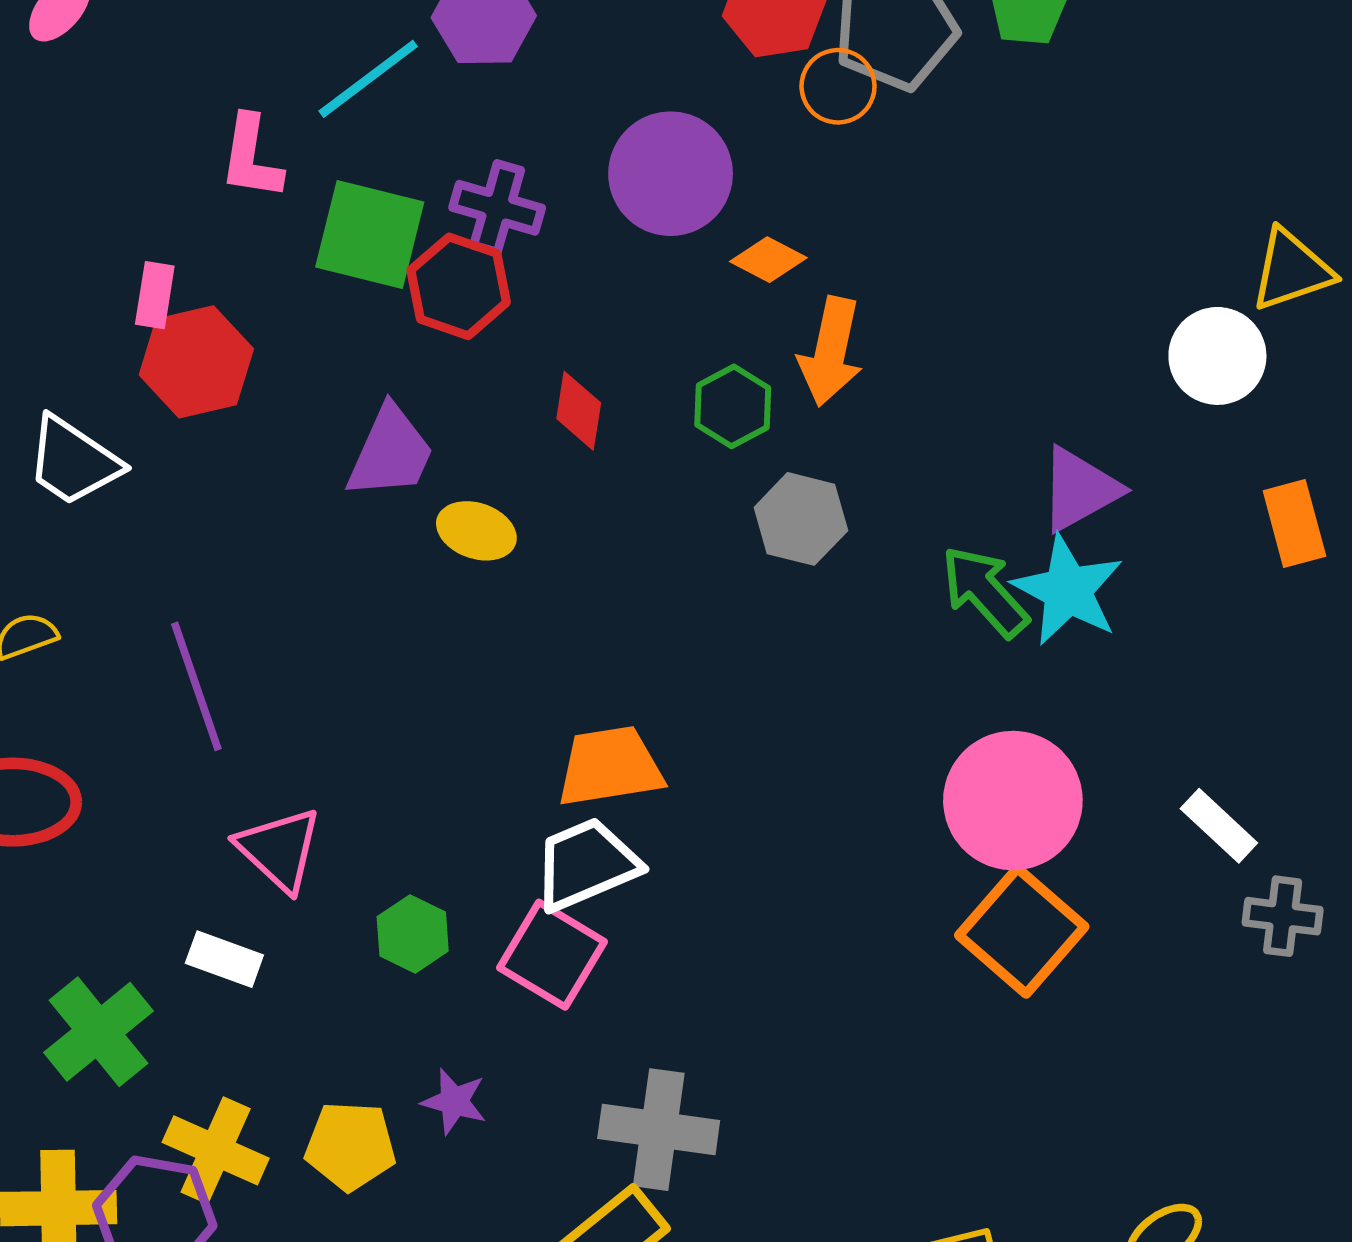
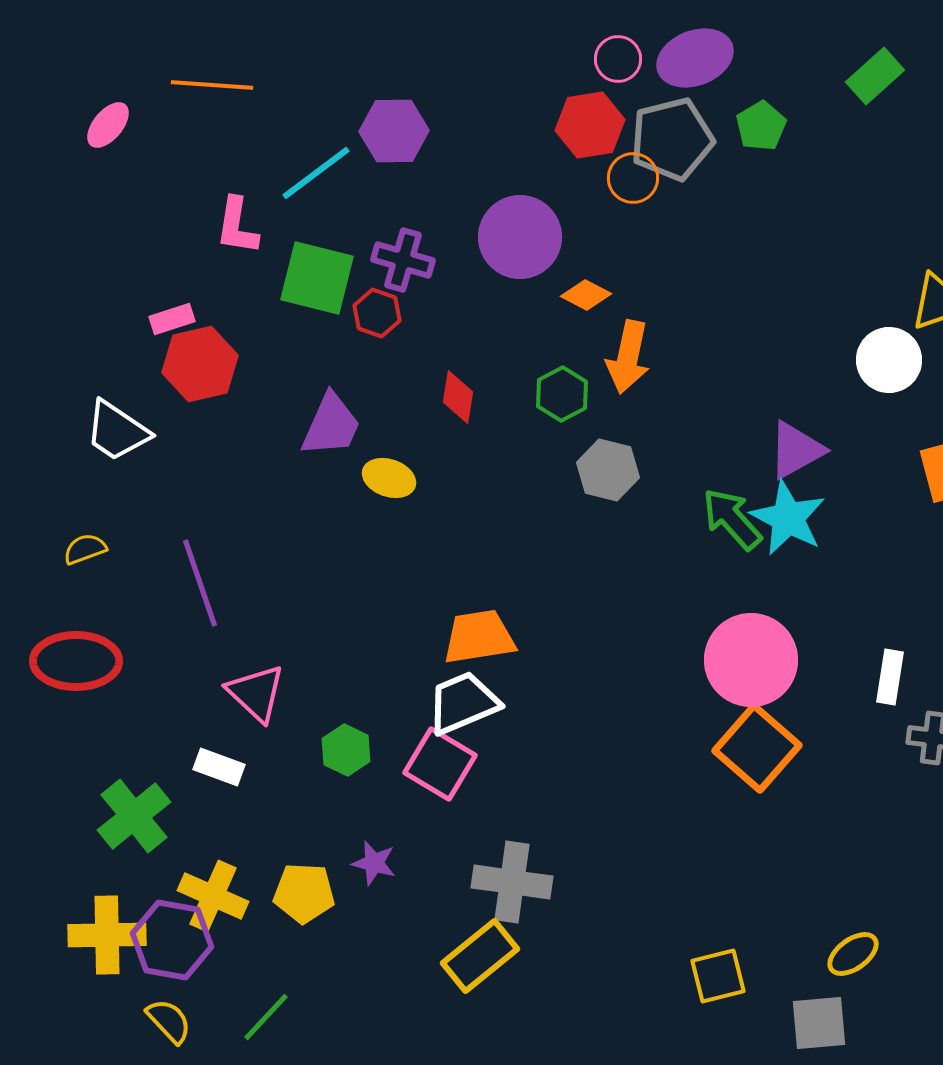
red hexagon: (459, 286) -> (377, 313), size x0.7
pink rectangle: (155, 295) -> (172, 319), turned 63
white rectangle: (1219, 826) -> (890, 677), turned 56

